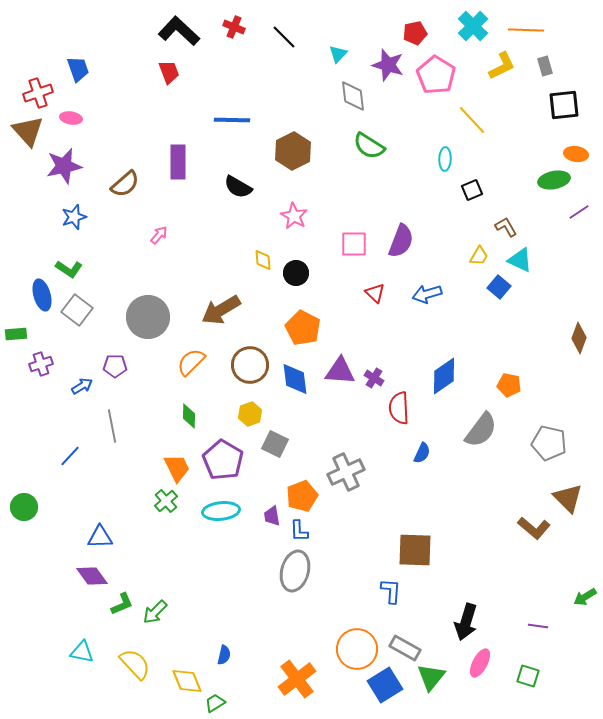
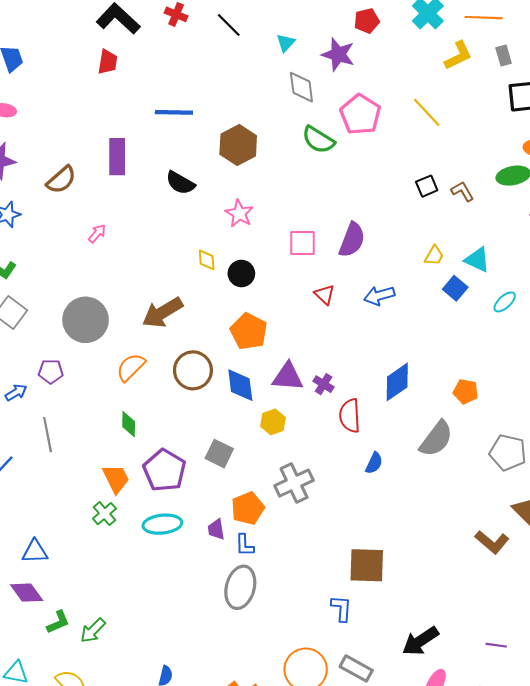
red trapezoid: (169, 72) -> (108, 62), turned 30
pink pentagon: (436, 75) -> (360, 114), moved
cyan ellipse: (445, 159) -> (505, 302), moved, turned 45
brown L-shape: (506, 227) -> (463, 191), moved
yellow hexagon: (250, 414) -> (273, 422), moved
black arrow: (466, 622) -> (420, 641), turned 39

